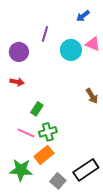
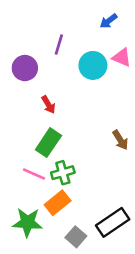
red arrow: (17, 82) -> (48, 105), moved, turned 48
brown arrow: (92, 96) -> (120, 140), moved
green rectangle: (37, 109) -> (48, 143), size x1.5

